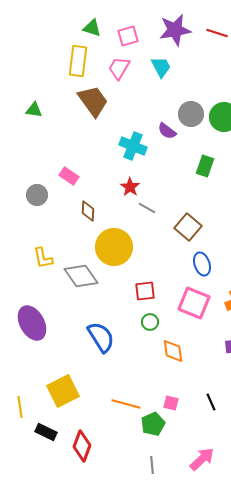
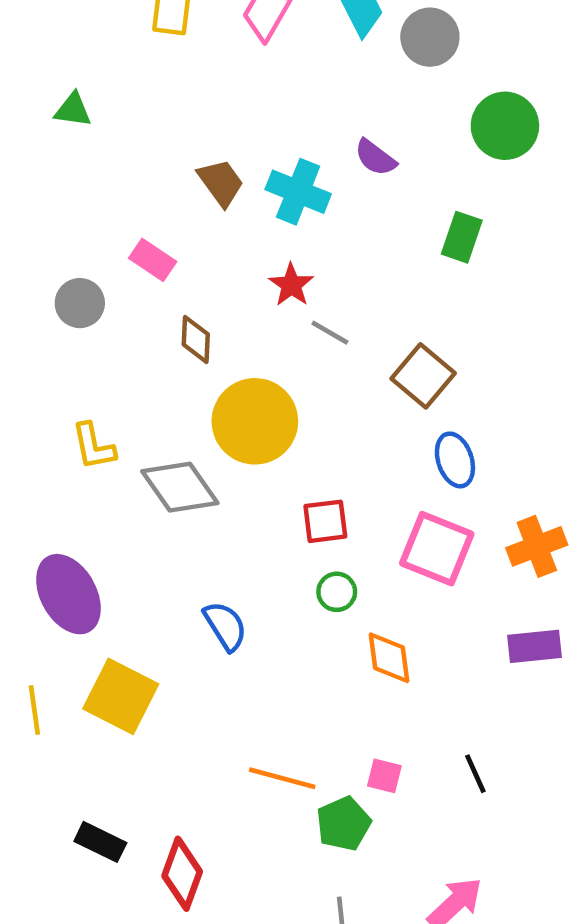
brown trapezoid: (93, 101) -> (221, 183), moved, size x0.7
gray circle: (191, 114) -> (430, 37), moved
blue semicircle: (101, 337) -> (225, 626), size x0.7
yellow square: (63, 391) -> (121, 696), moved, turned -36
yellow line: (20, 407) -> (34, 710), moved

